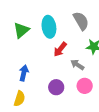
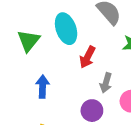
gray arrow: (77, 65) -> (106, 83), moved, turned -96
blue arrow: (24, 73) -> (43, 87), moved

